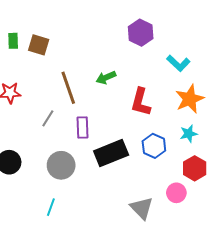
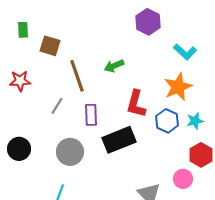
brown square: (39, 45) -> (50, 46), moved
orange star: (190, 99) -> (178, 87), moved
red L-shape: (141, 102) -> (136, 104), moved
blue hexagon: (154, 146) -> (167, 121), moved

